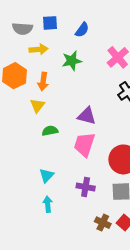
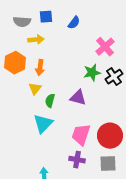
green star: (72, 61) -> (92, 73), moved
green semicircle: (50, 131) -> (50, 101), moved, turned -64
pink trapezoid: (84, 145) -> (81, 135), moved
cyan triangle: (47, 176) -> (43, 124), moved, size x1.5

